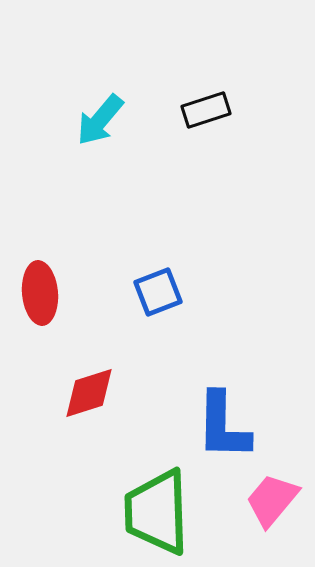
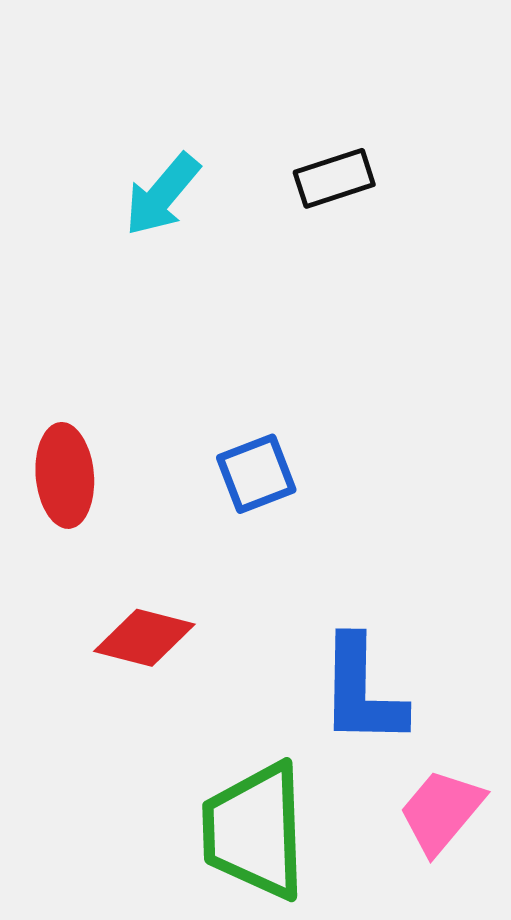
red diamond: (89, 393) -> (144, 638), turned 32

